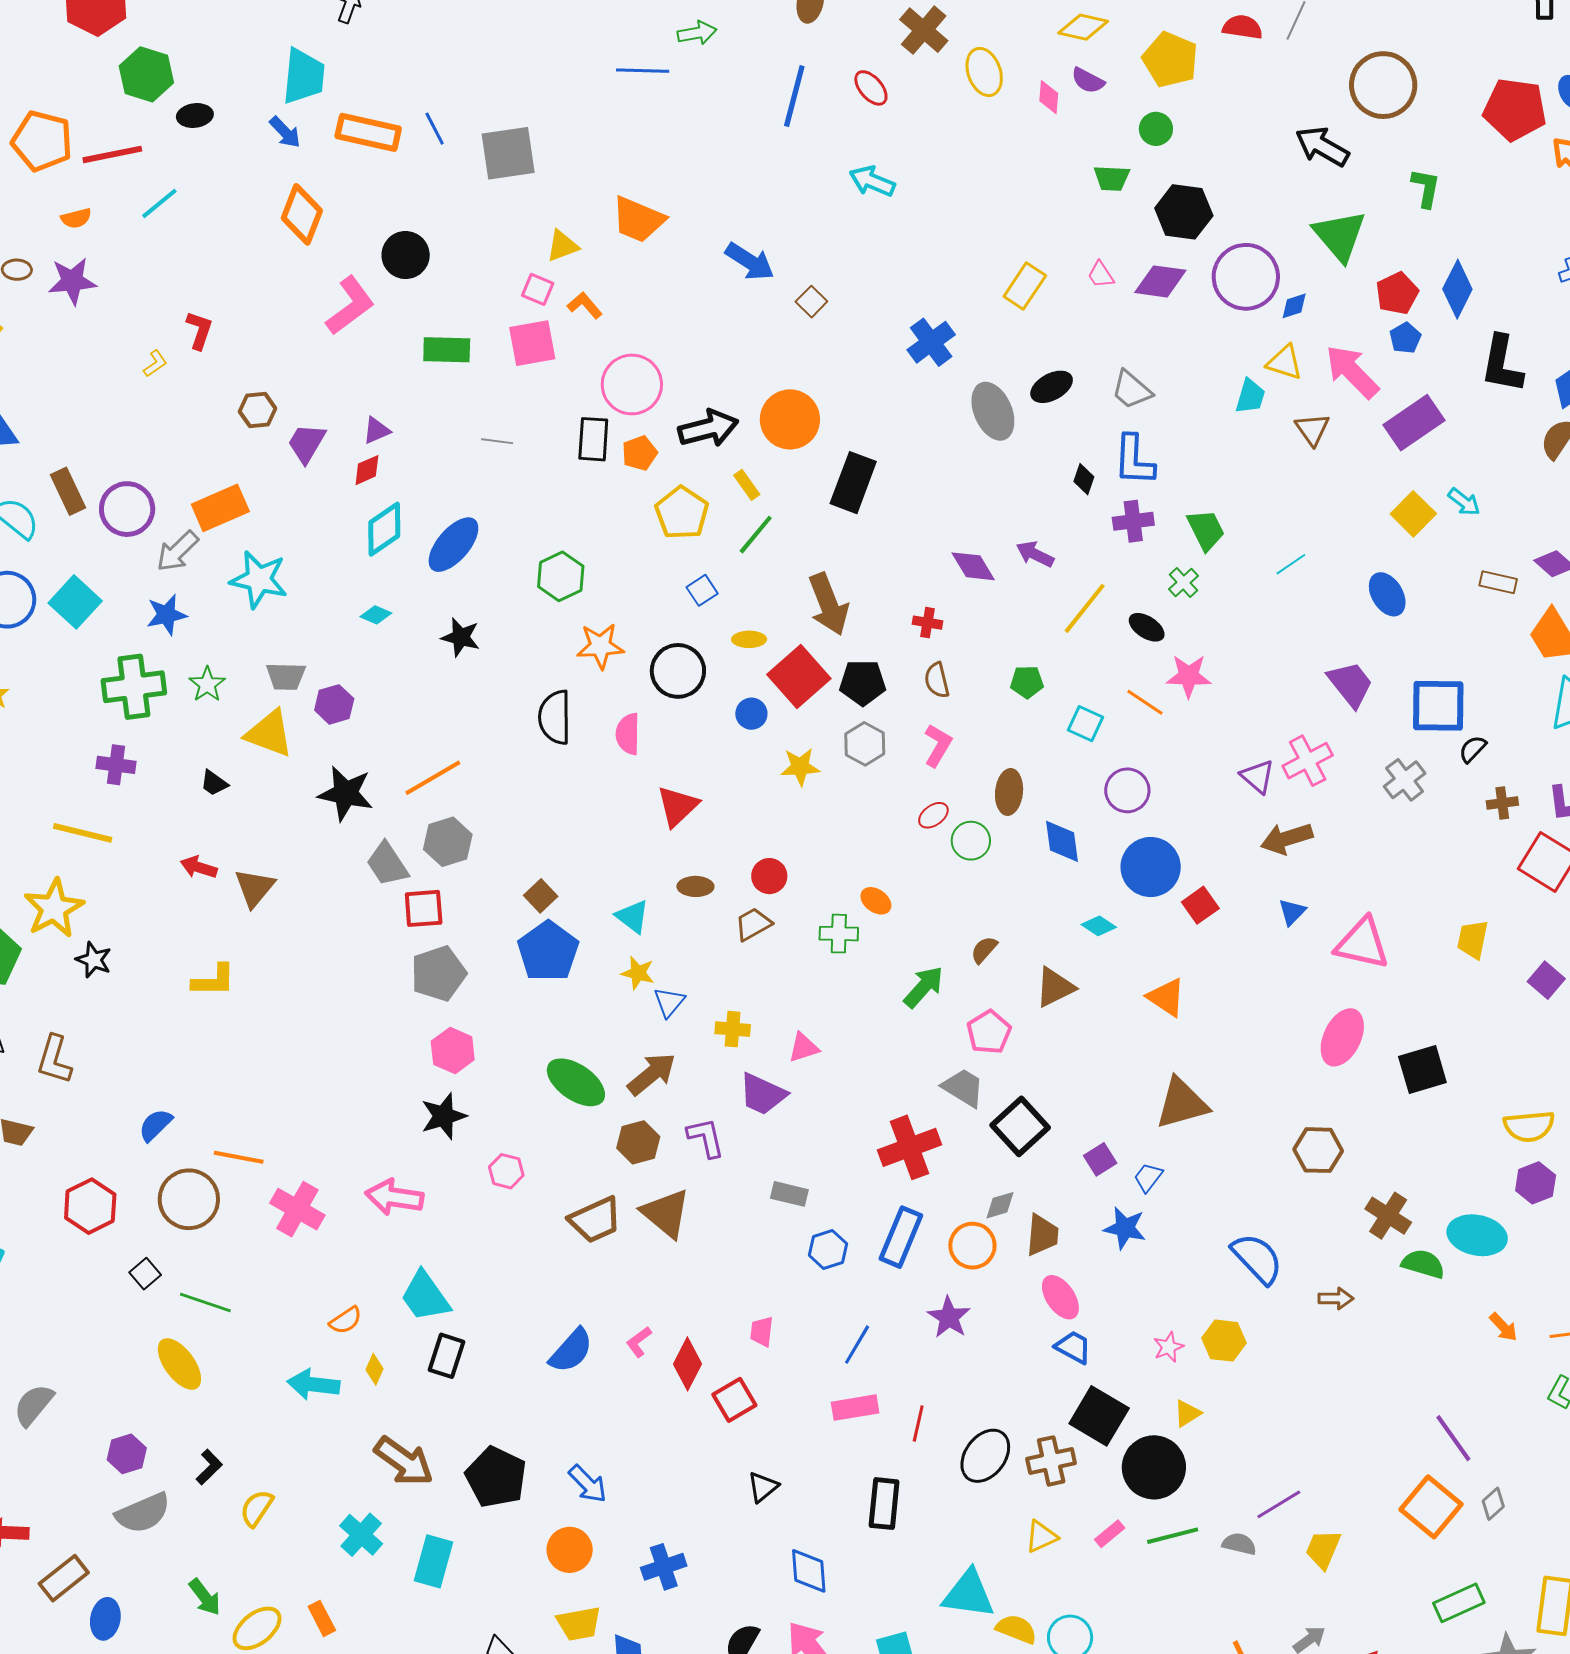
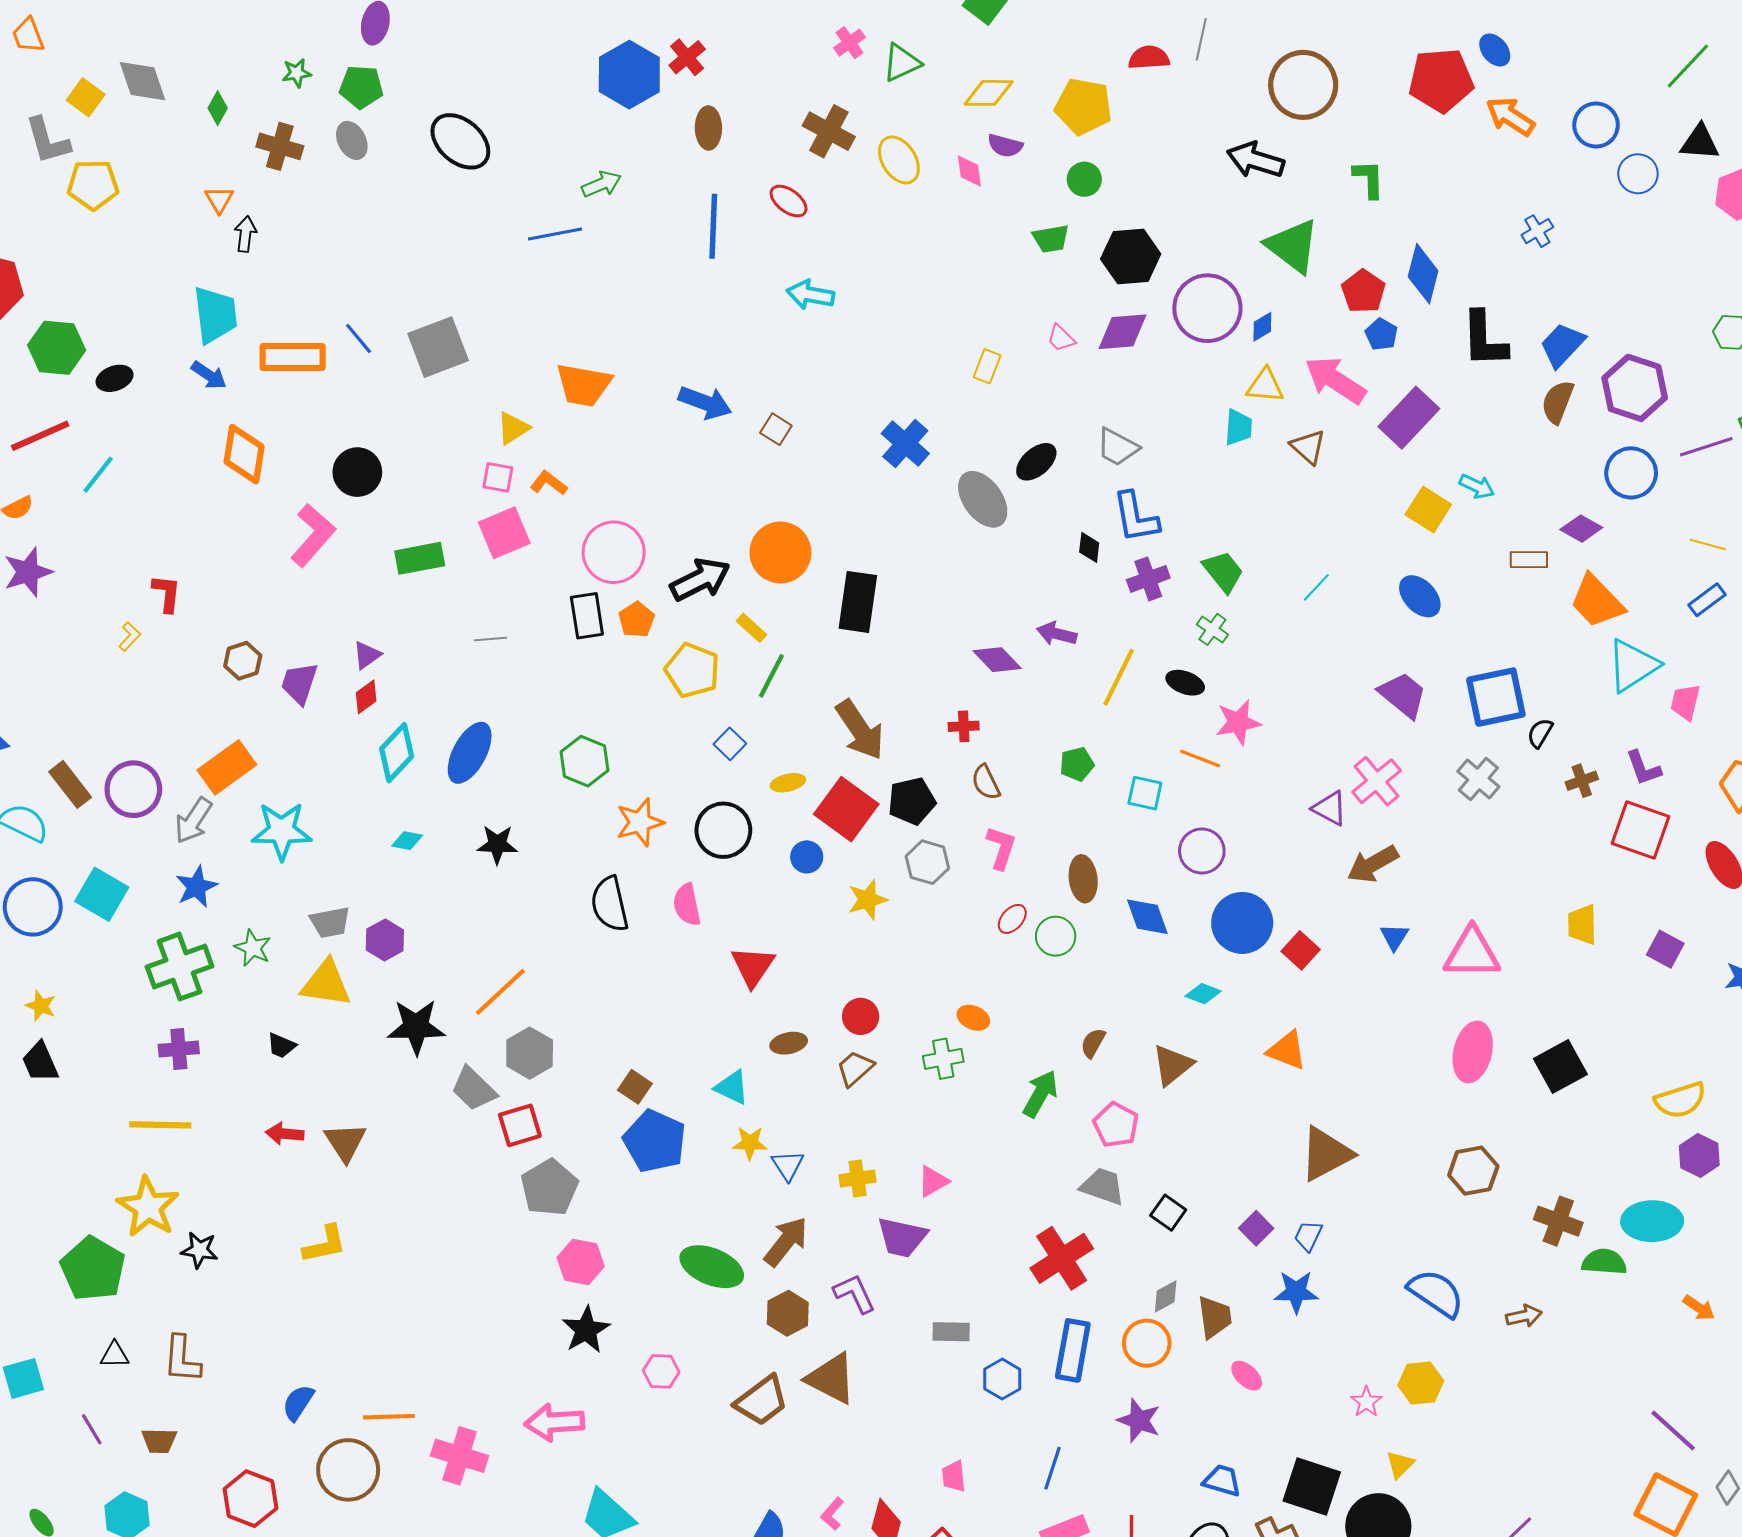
yellow rectangle: (1025, 286) -> (987, 366), size x0.7
black square: (1020, 1126) -> (1168, 1213), size x0.6
pink ellipse: (1060, 1297) -> (1247, 1376), size x0.7
blue trapezoid: (1073, 1347) -> (1222, 1481), moved

